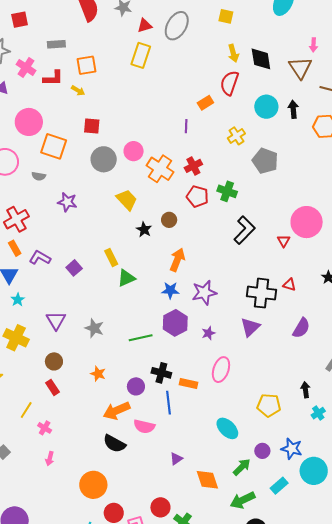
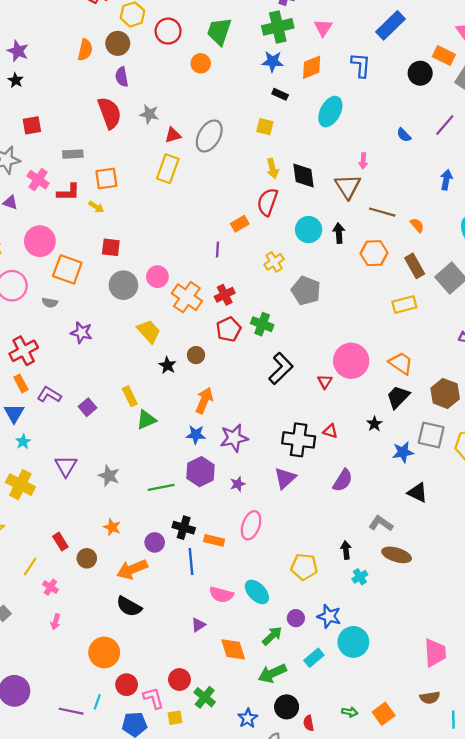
red pentagon: (197, 196) -> (229, 329), turned 30
brown circle: (54, 361) -> (87, 558), moved
pink semicircle: (144, 426) -> (221, 595), moved

